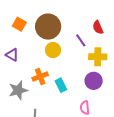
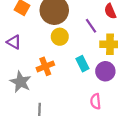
cyan rectangle: (61, 85) -> (82, 64), moved
gray star: (18, 90) -> (21, 82), turned -30

